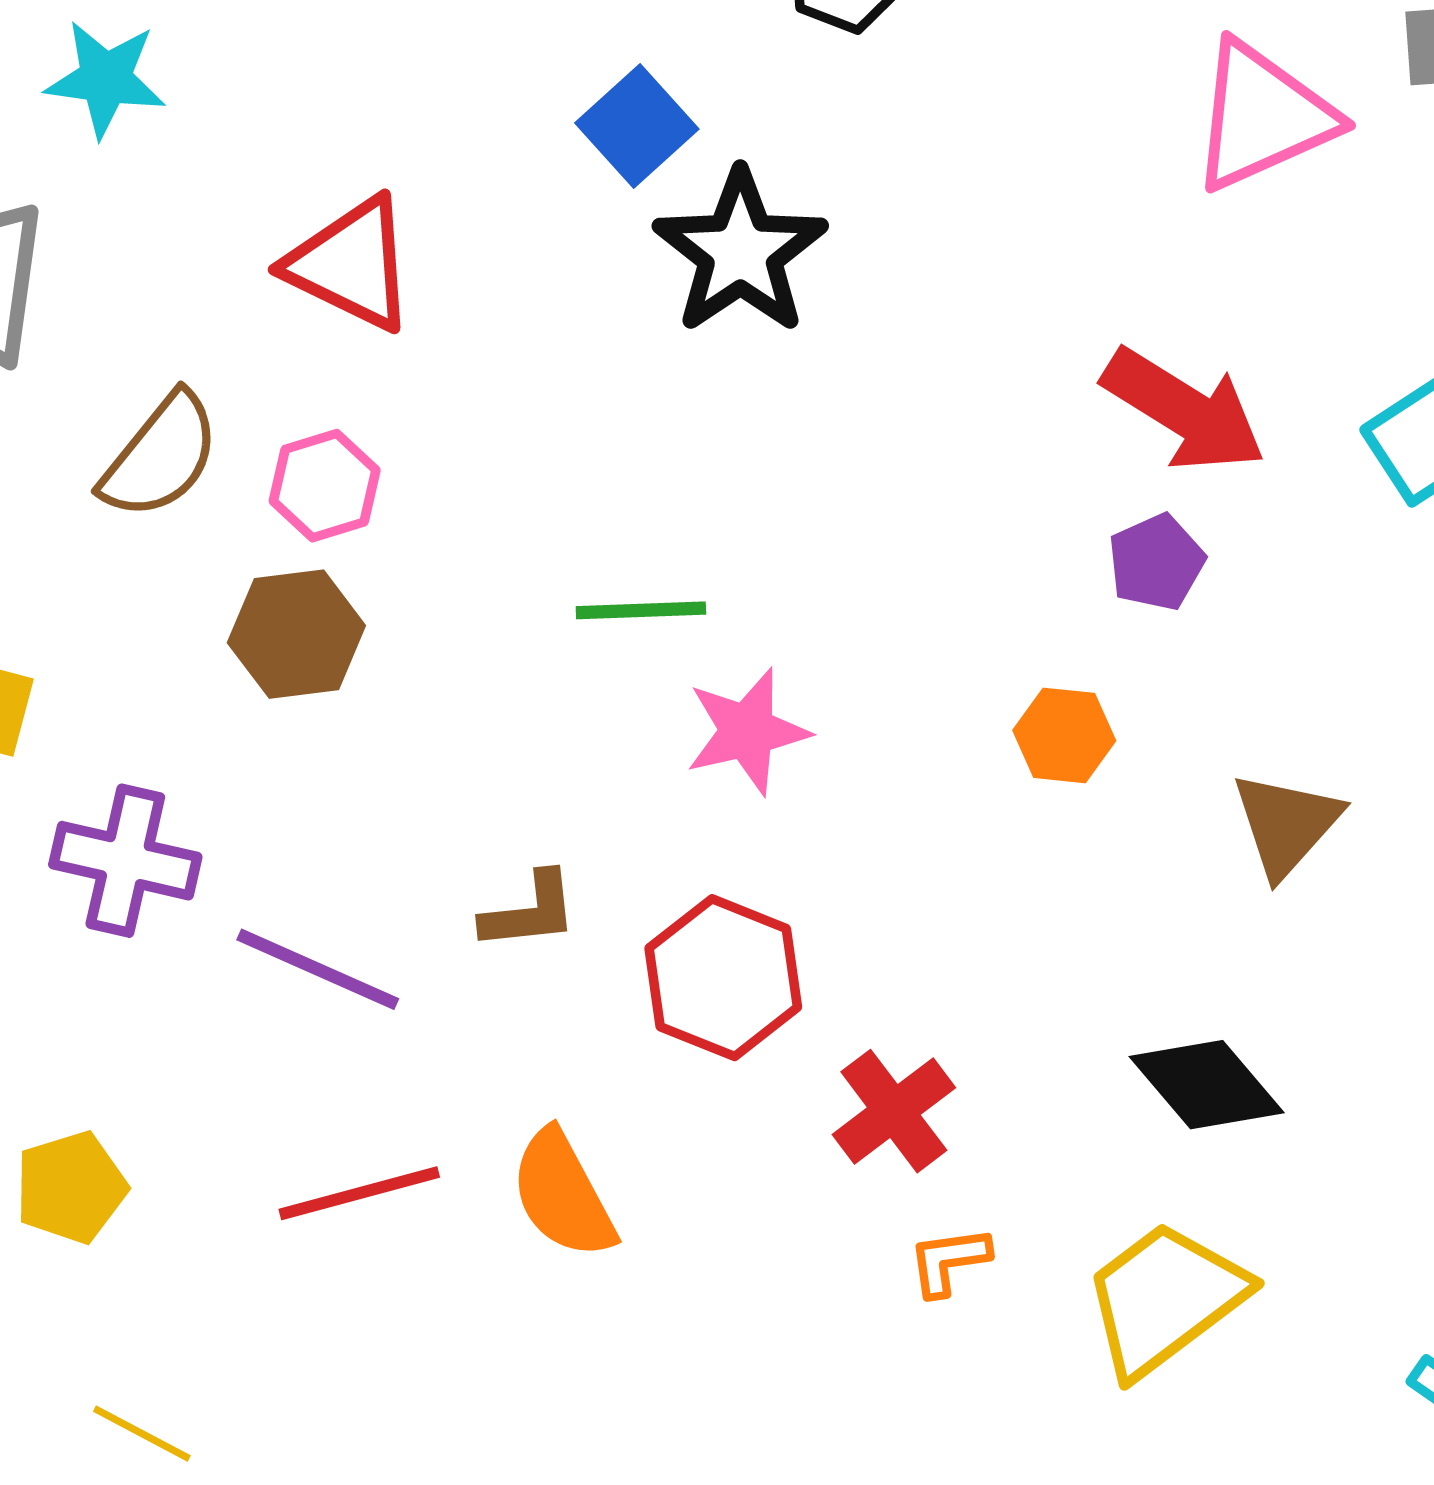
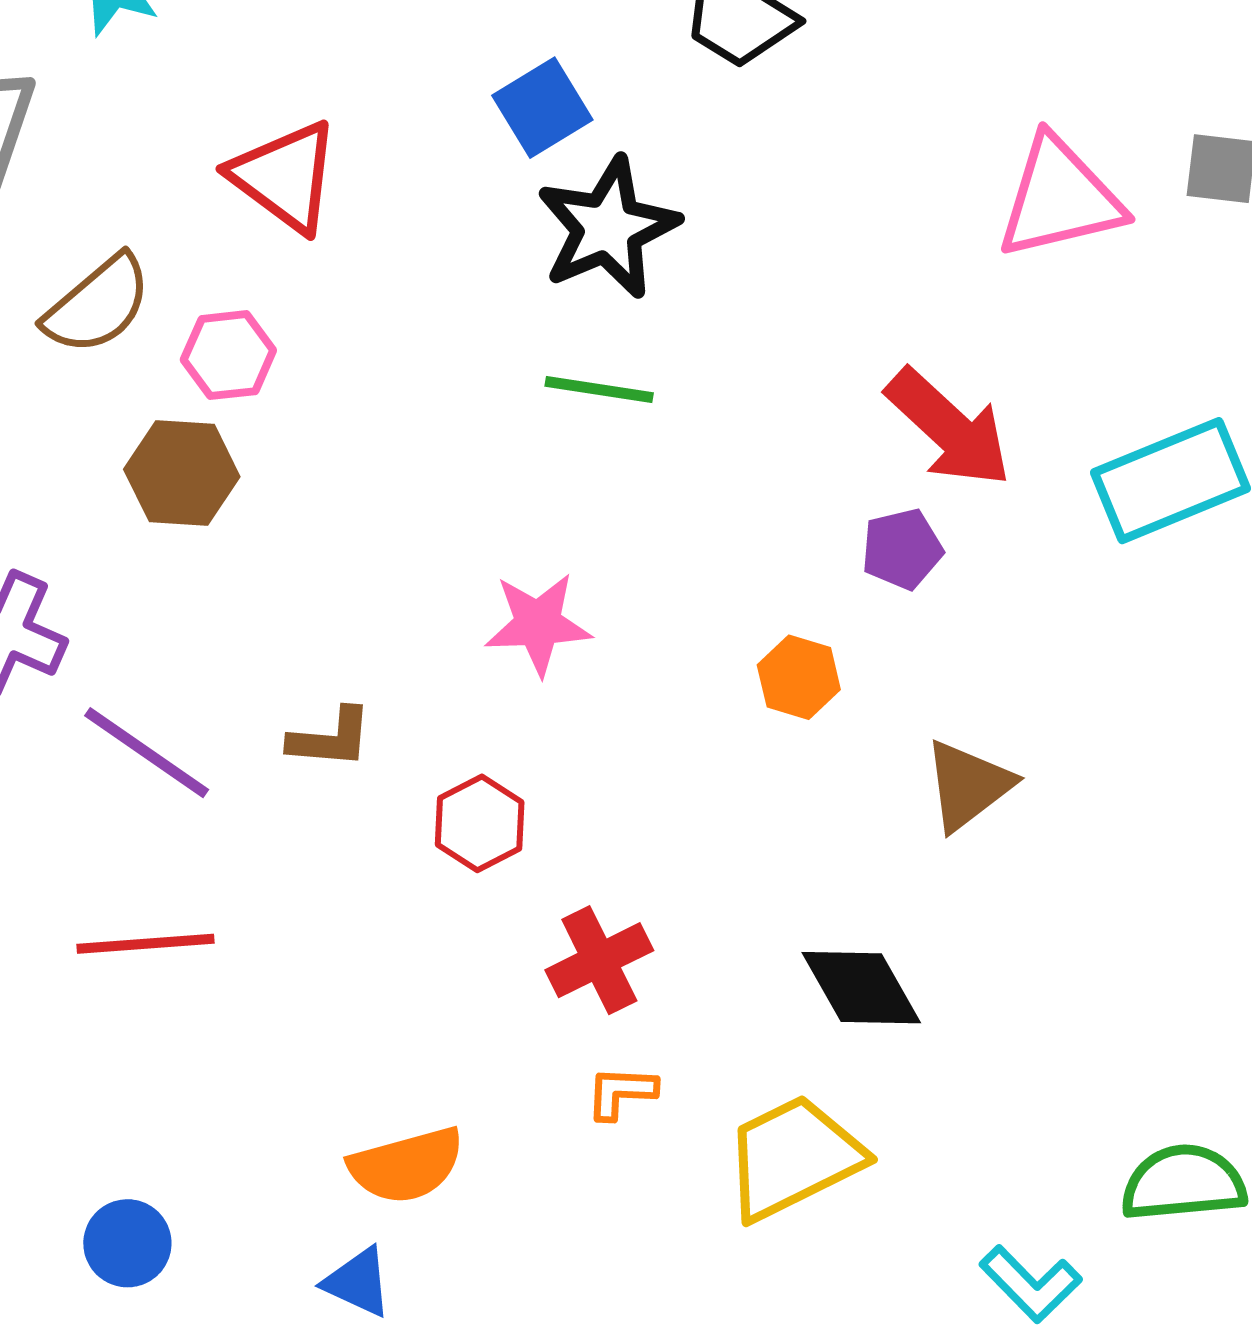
green line: (641, 610) -> (599, 390), moved
red hexagon: (723, 978) -> (480, 823), size x0.7
orange semicircle: (563, 1194) -> (406, 1165), moved, turned -88

